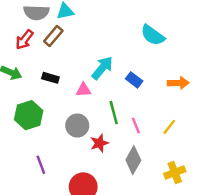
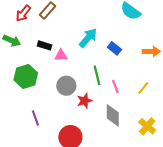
pink triangle: (83, 90) -> (61, 55), moved
gray diamond: (133, 160) -> (113, 115), turned -30
yellow cross: (175, 173) -> (147, 126), turned -30

